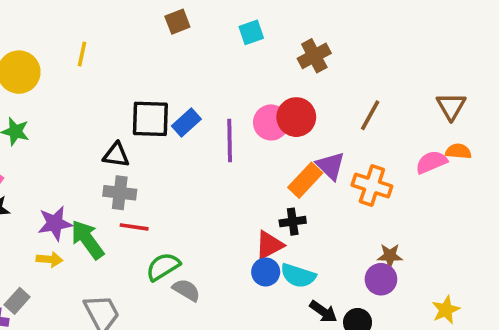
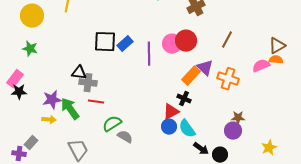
brown triangle: (451, 106) -> (277, 46), moved, turned 30
black triangle: (116, 155) -> (79, 73), moved
black cross: (293, 222) -> (184, 99), turned 32
cyan semicircle: (298, 276) -> (187, 129), turned 36

